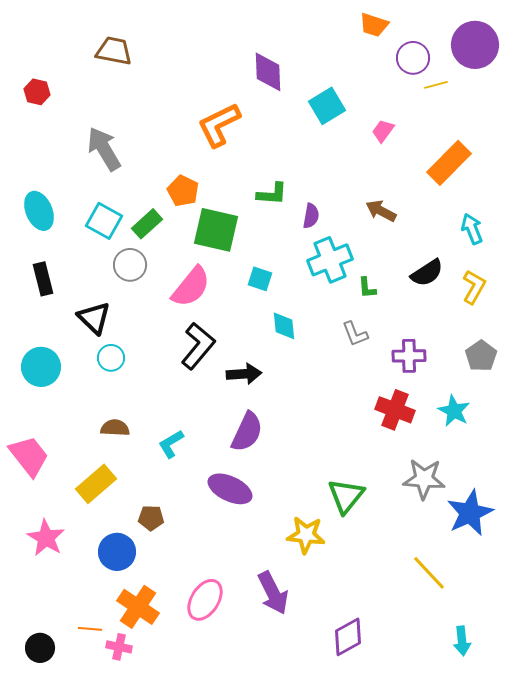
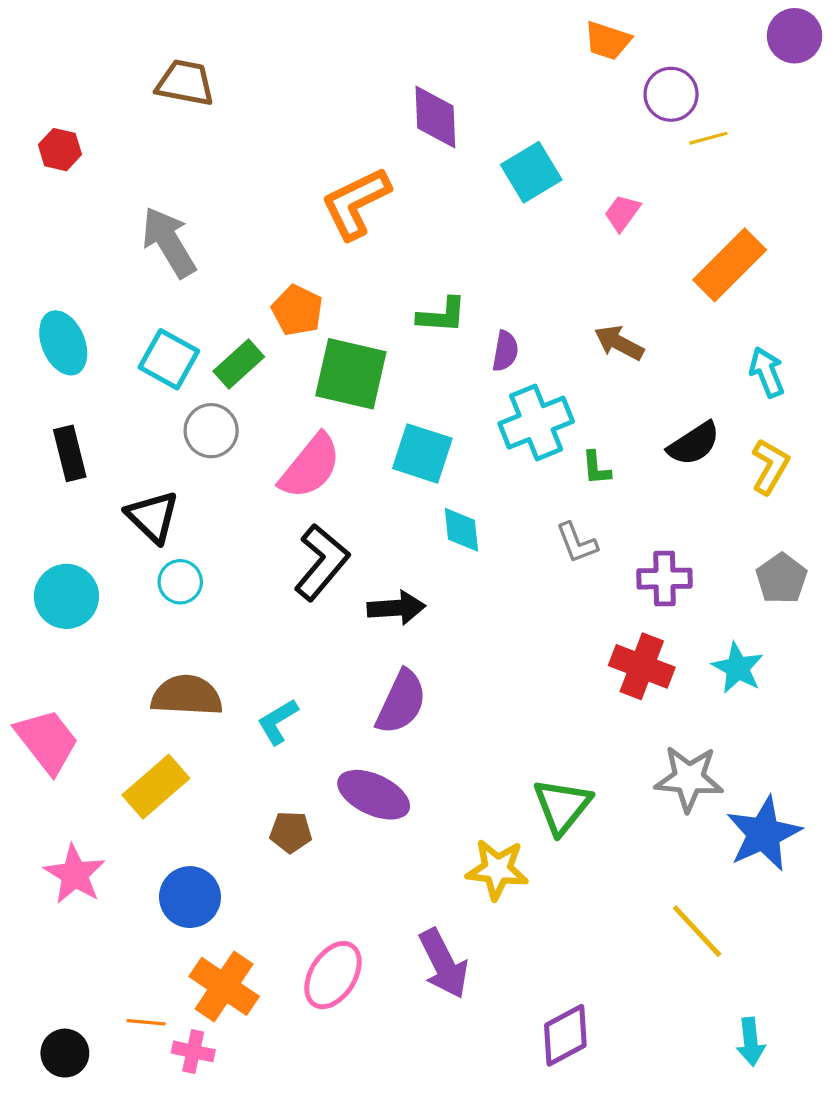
purple circle: (475, 45) -> (795, 36), moved, size x0.7
cyan square: (260, 279) -> (422, 453), size x1.5
brown semicircle: (115, 428) -> (187, 696), size x1.5
brown pentagon: (151, 518) -> (291, 832), moved

